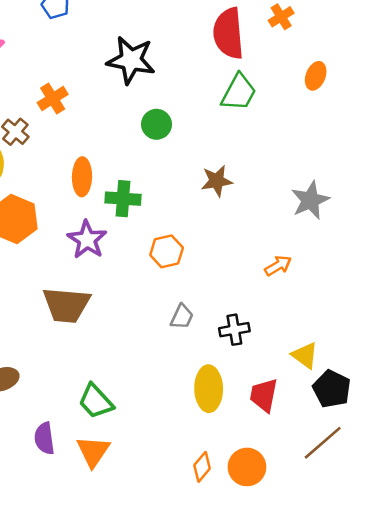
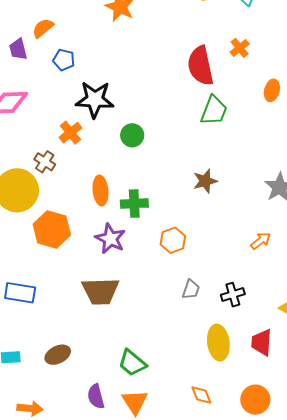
black star: (131, 60) -> (95, 99), moved
green circle: (156, 124) -> (132, 135), moved
orange diamond: (202, 467) -> (201, 395), moved, turned -55

